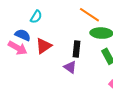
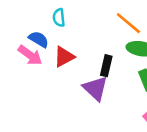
cyan semicircle: (36, 17) -> (59, 18), turned 136
purple triangle: (70, 67) -> (95, 88), size x1.5

